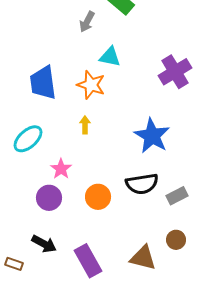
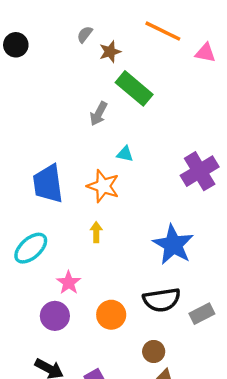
cyan triangle: (110, 57) -> (125, 154), size x0.7
brown circle: (176, 240) -> (154, 352), moved

